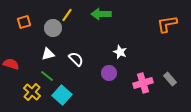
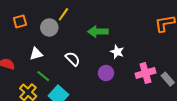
green arrow: (101, 14) -> (98, 32), moved
white triangle: (48, 54) -> (36, 54), moved
pink cross: (143, 83) -> (145, 73), moved

